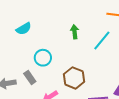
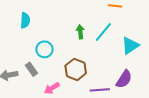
cyan semicircle: (24, 29) -> (25, 20), turned -56
green arrow: (75, 32) -> (80, 32), moved

